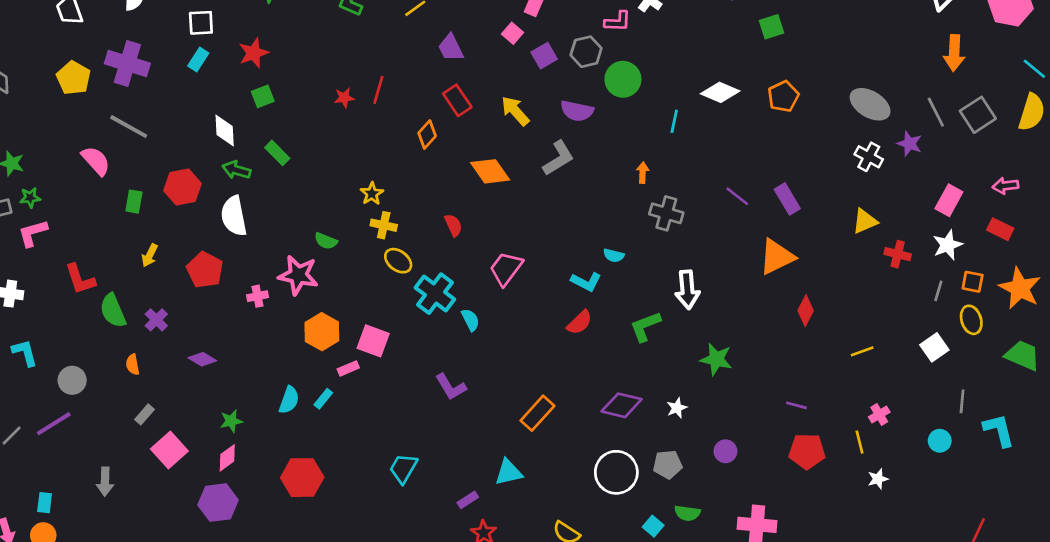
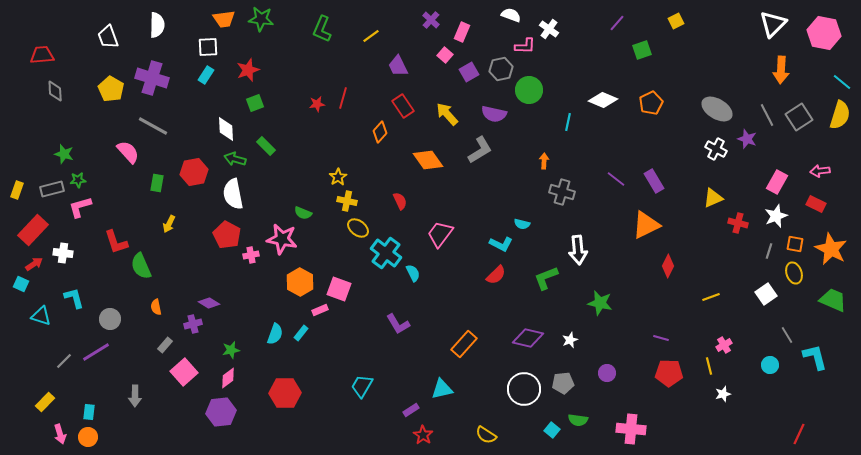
red pentagon: (205, 270) -> (227, 235), moved
purple cross: (156, 320) -> (193, 324), moved, turned 30
gray line: (962, 401) -> (787, 335), turned -36

